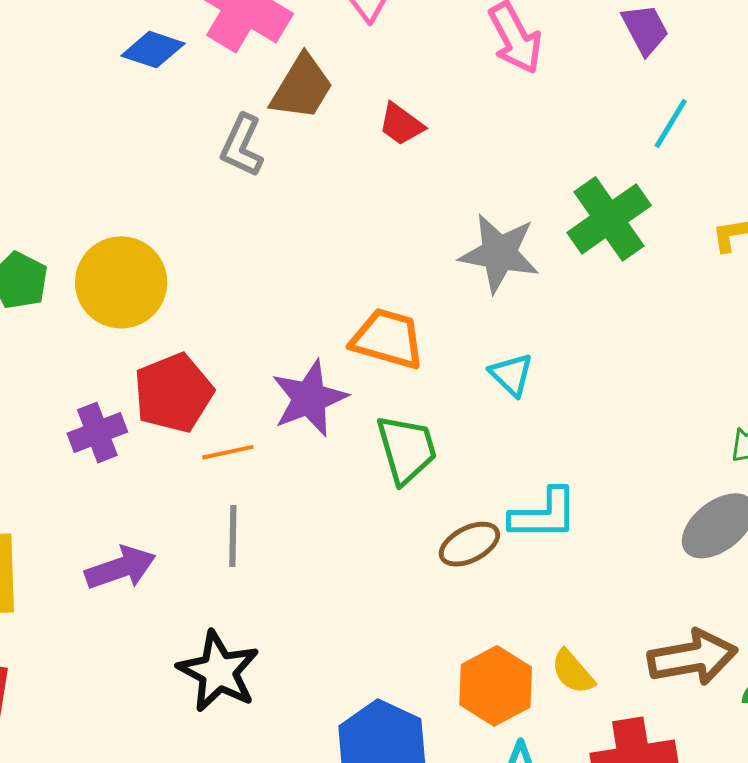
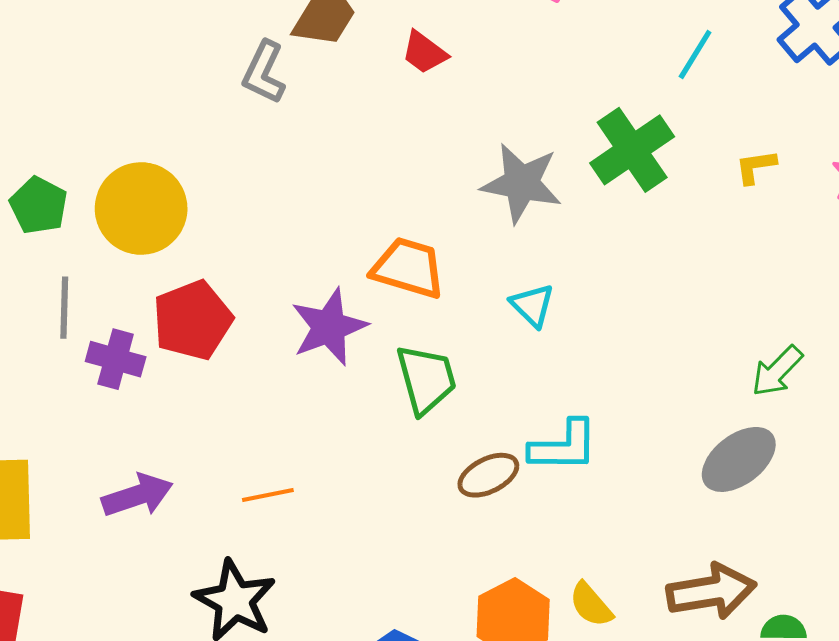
purple cross: (97, 433) -> (116, 359), turned 36
orange line: (228, 452) -> (268, 495), moved
gray line: (233, 536) -> (64, 308), moved

